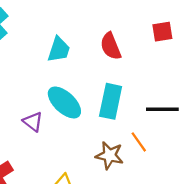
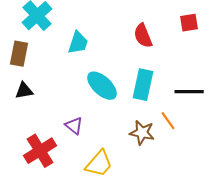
cyan trapezoid: (59, 50) -> (78, 43), moved
purple triangle: (33, 122) -> (74, 126), moved

